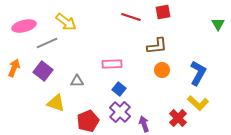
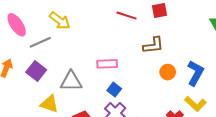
pink ellipse: (24, 26) -> (17, 25), turned 70
orange circle: (162, 70) -> (168, 72), moved
gray triangle: (77, 81) -> (71, 81), size x1.6

